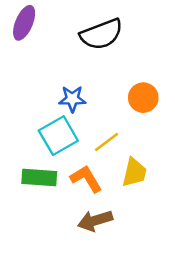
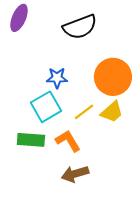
orange circle: (143, 98) -> (113, 77), size x1.6
yellow trapezoid: (134, 172) -> (112, 112), moved, turned 35

